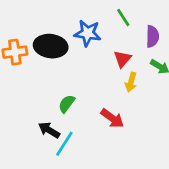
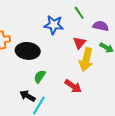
purple semicircle: (152, 36) -> (101, 26), turned -77
black ellipse: (51, 46) -> (28, 51), moved
yellow arrow: (131, 82) -> (86, 60), size x1.6

